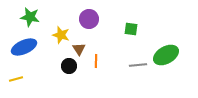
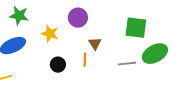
green square: (131, 29) -> (136, 28), moved, size x1.6
brown triangle: (79, 49) -> (95, 44), moved

